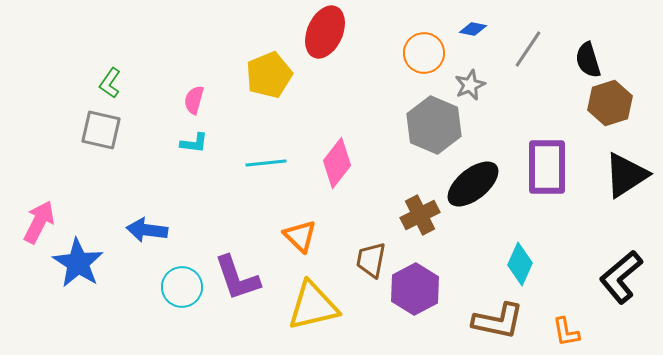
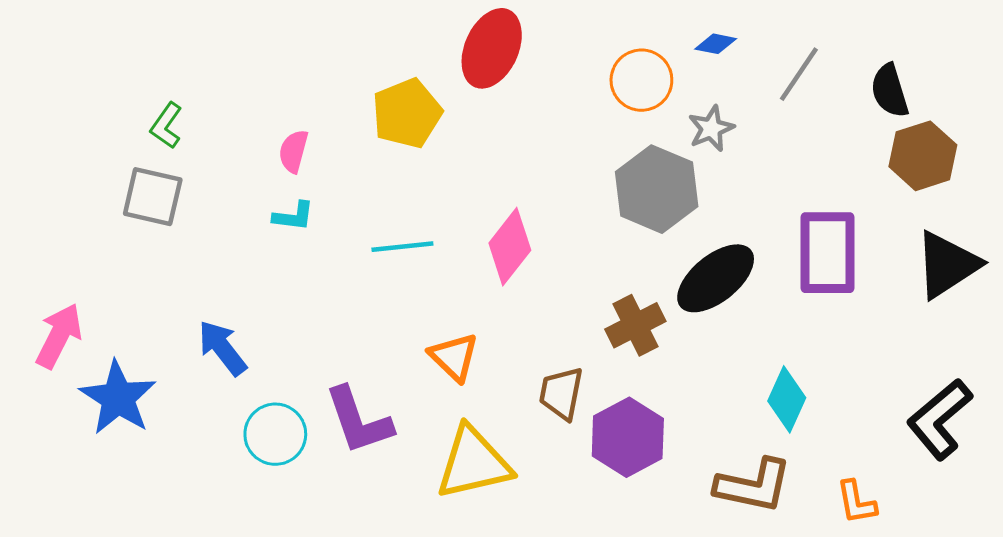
blue arrow: (147, 230) -> (222, 348), turned 45

